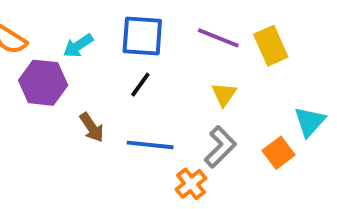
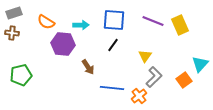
cyan arrow: (78, 46) -> (81, 25), turned -147
yellow triangle: (224, 94) -> (145, 56), moved
blue line: (150, 145) -> (112, 88), moved

